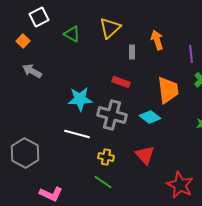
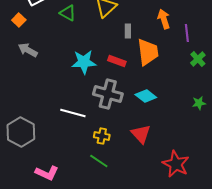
orange arrow: (157, 40) -> (164, 19), moved
orange trapezoid: (168, 90) -> (148, 52), moved
cyan star: (80, 99) -> (84, 62), moved

